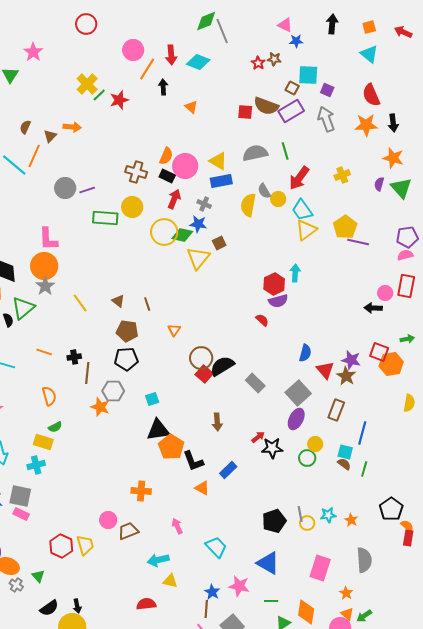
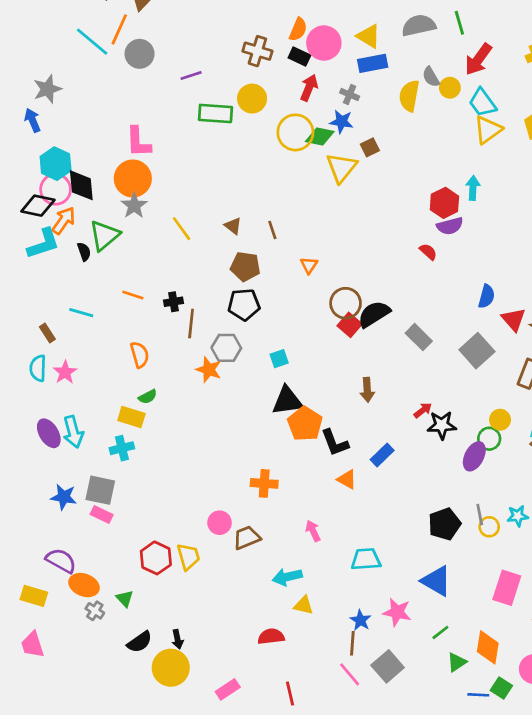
gray circle: (65, 188) -> (140, 54), moved
purple ellipse: (296, 419) -> (474, 456), moved
cyan trapezoid: (216, 547) -> (366, 559), turned -50
green line: (271, 601) -> (440, 632), turned -40

